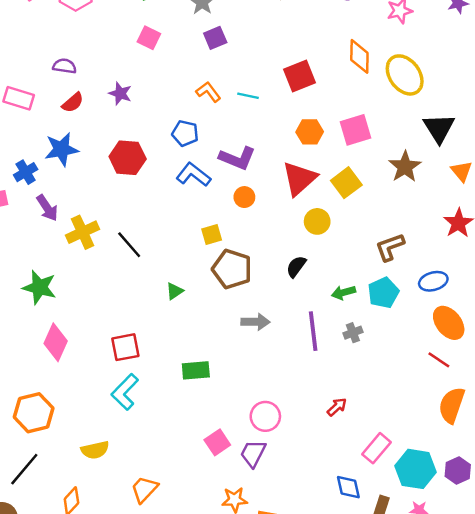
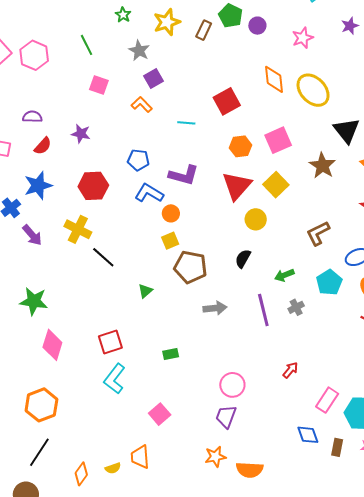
orange L-shape: (208, 92) -> (142, 105), moved
orange circle: (244, 197) -> (171, 213), moved
yellow cross: (83, 232) -> (78, 229), moved, turned -32
cyan pentagon: (383, 293) -> (329, 282), moved
green rectangle: (196, 370) -> (171, 354), size x0.7
pink square: (217, 442) -> (160, 414), moved
yellow semicircle: (95, 450) -> (113, 468), moved, size x0.7
orange trapezoid: (144, 489) -> (140, 457), turned -40

